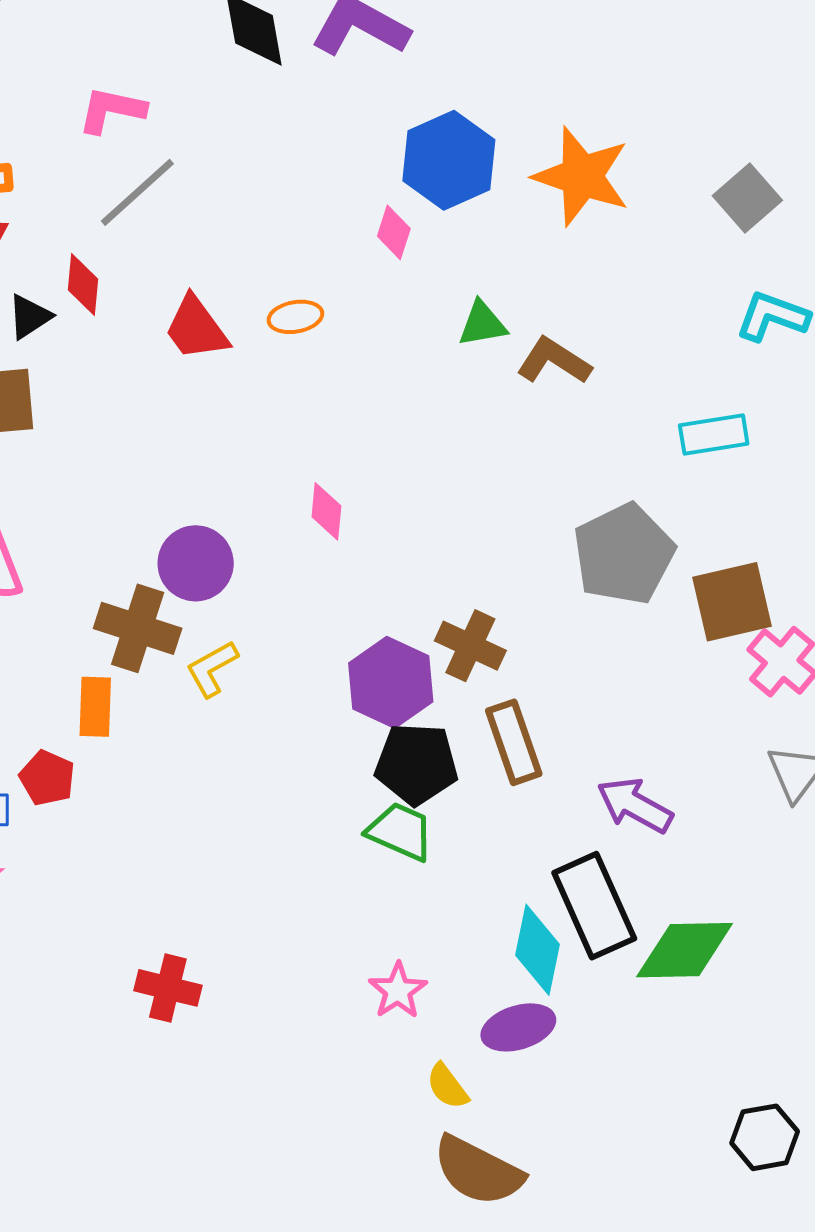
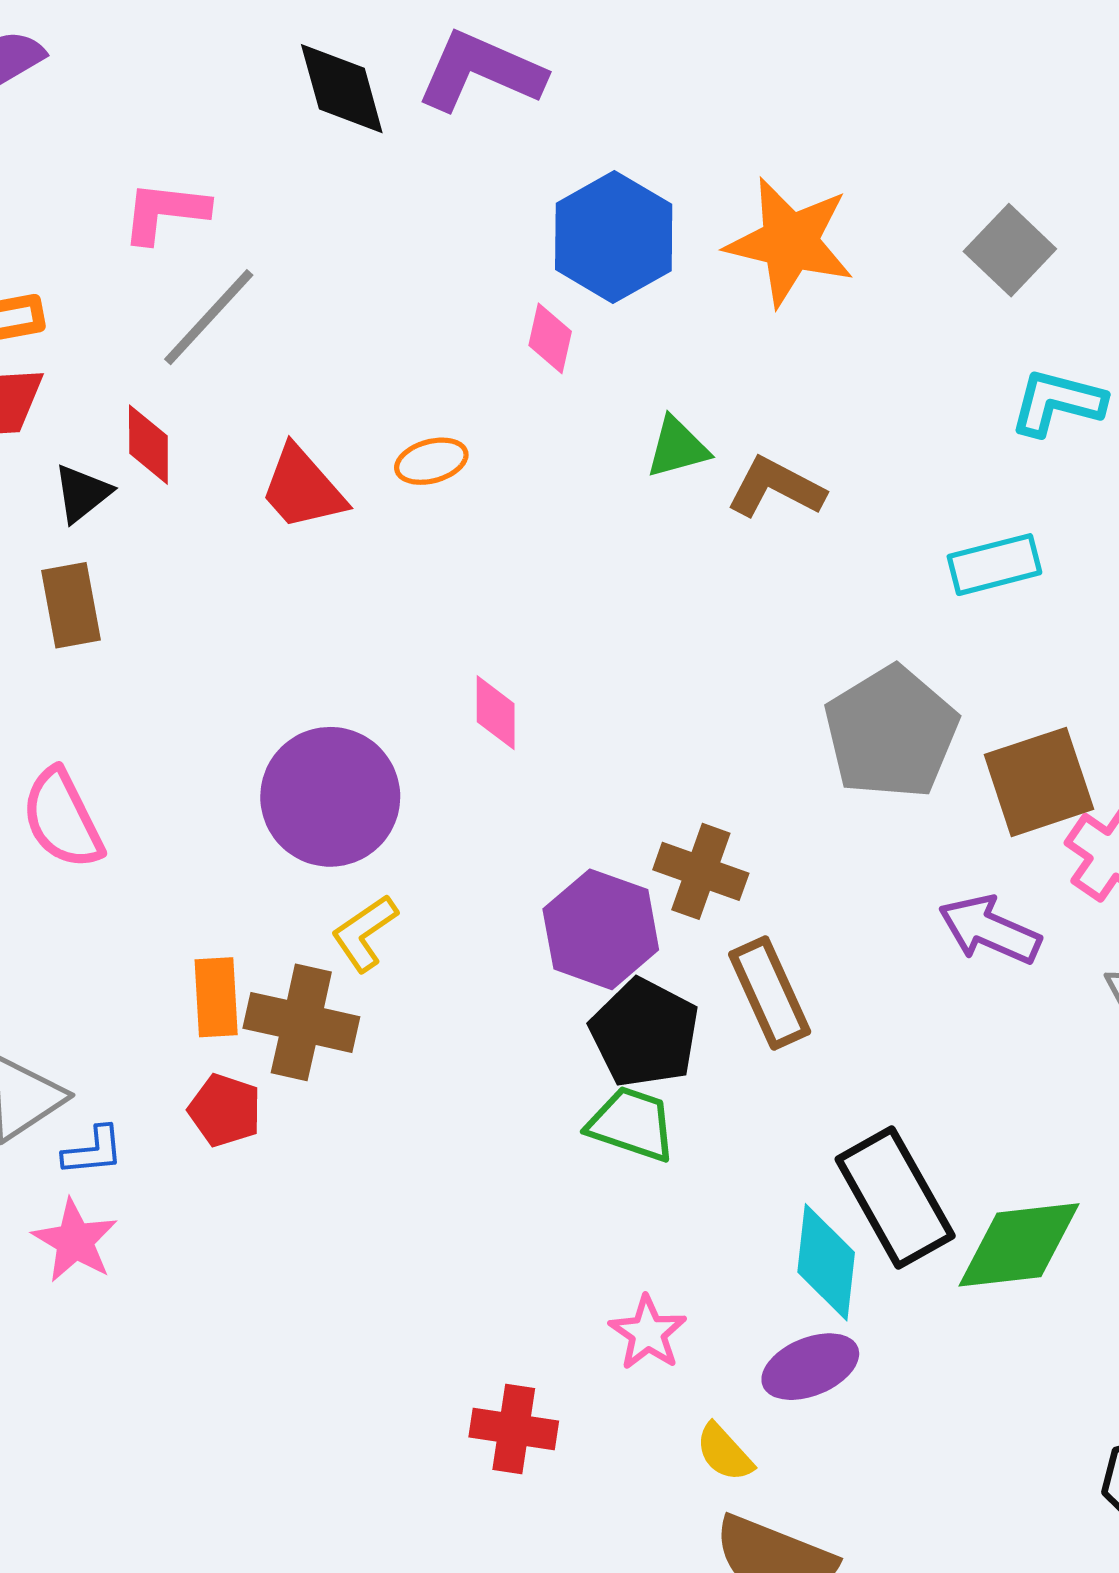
purple circle: (196, 563) -> (330, 797), size x1.4
brown cross: (138, 628) -> (301, 1022), moved
black pentagon: (416, 764) -> (645, 1033), turned 30
red pentagon: (47, 778) -> (225, 1110), moved
purple arrow: (635, 805) -> (990, 930), moved
red cross: (168, 988) -> (514, 1429), moved

